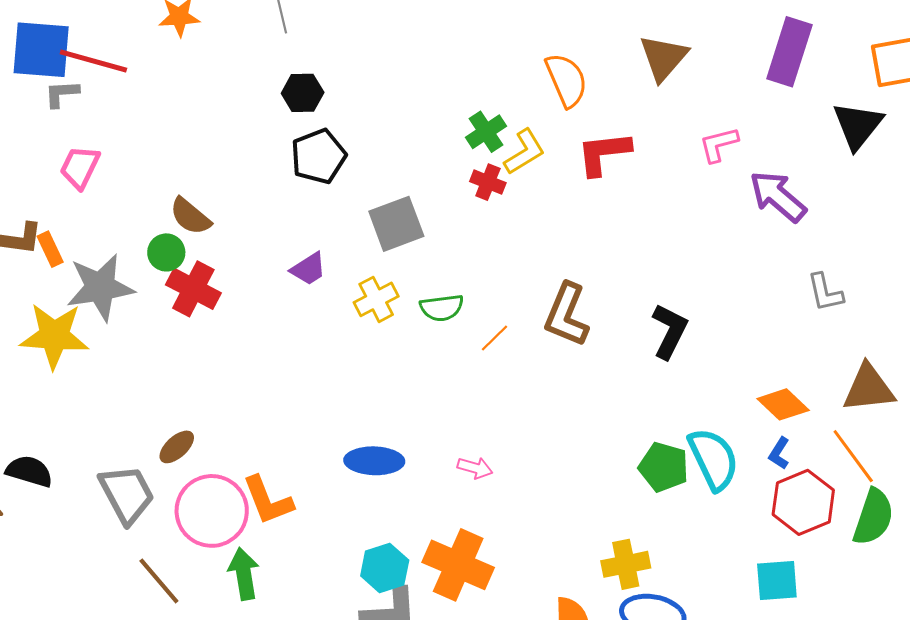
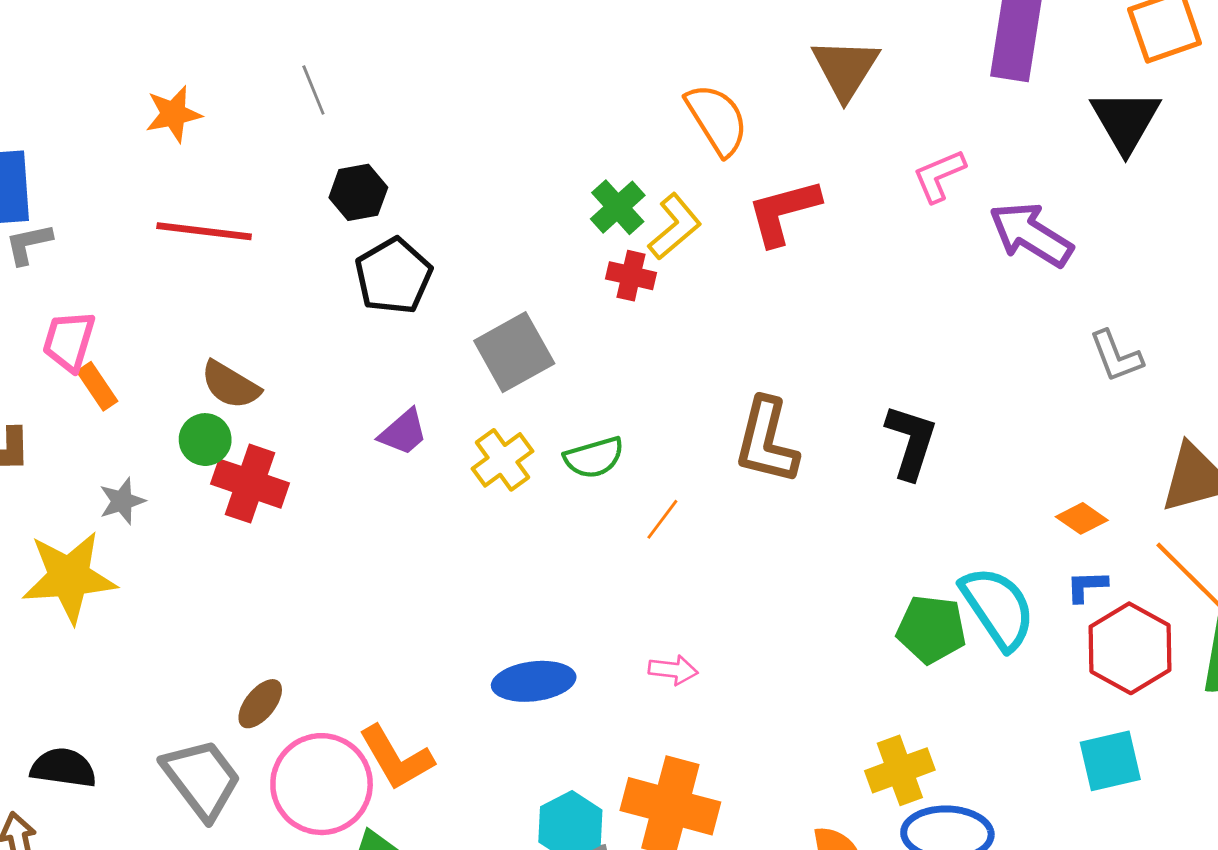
red line: (93, 61) -> (204, 231), moved
orange rectangle: (50, 249) -> (97, 386), moved
gray star: (100, 287) -> (122, 501), size x0.5
orange line: (494, 338) -> (662, 519), moved
orange diamond: (783, 404) -> (1082, 518), size x0.7
blue L-shape: (779, 453) -> (1087, 586), turned 64

